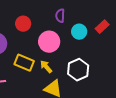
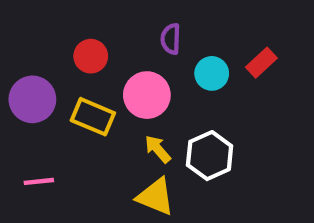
yellow rectangle: (24, 63) -> (93, 117), moved
yellow arrow: (46, 67) -> (158, 149), moved

